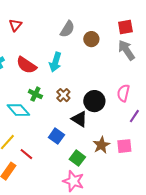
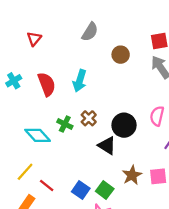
gray semicircle: (67, 29) -> (90, 32), moved
red semicircle: (26, 65) -> (47, 84), turned -145
green cross: (35, 94) -> (65, 124), moved
blue square: (56, 136) -> (81, 190), moved

